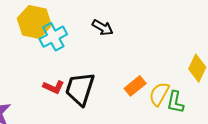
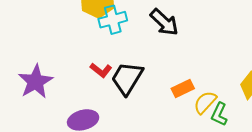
black arrow: (103, 28) -> (164, 22), size x1.4

